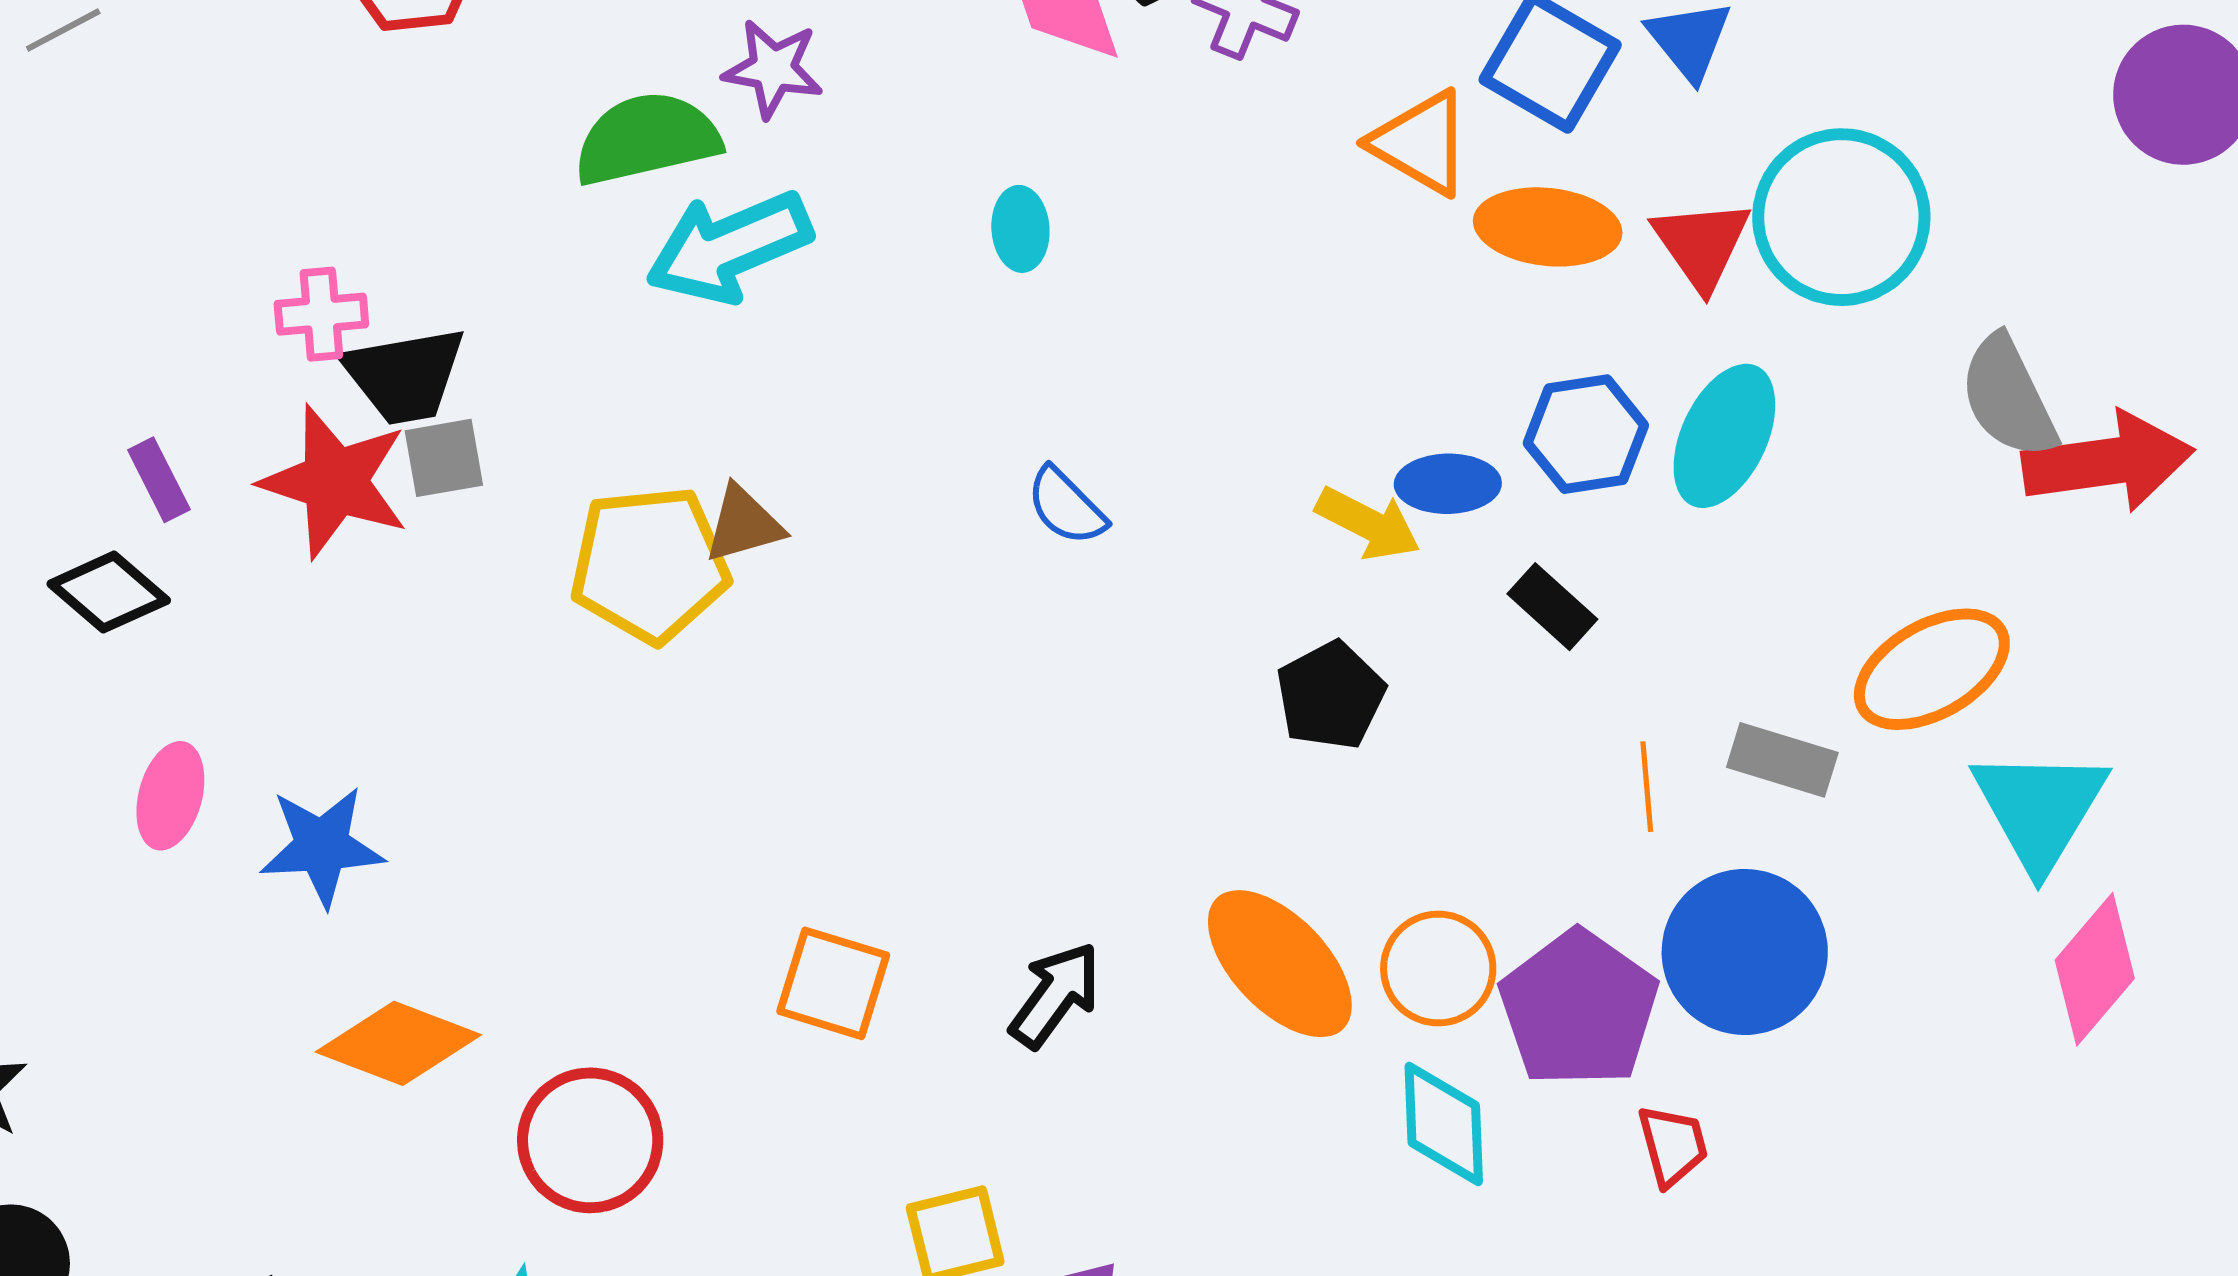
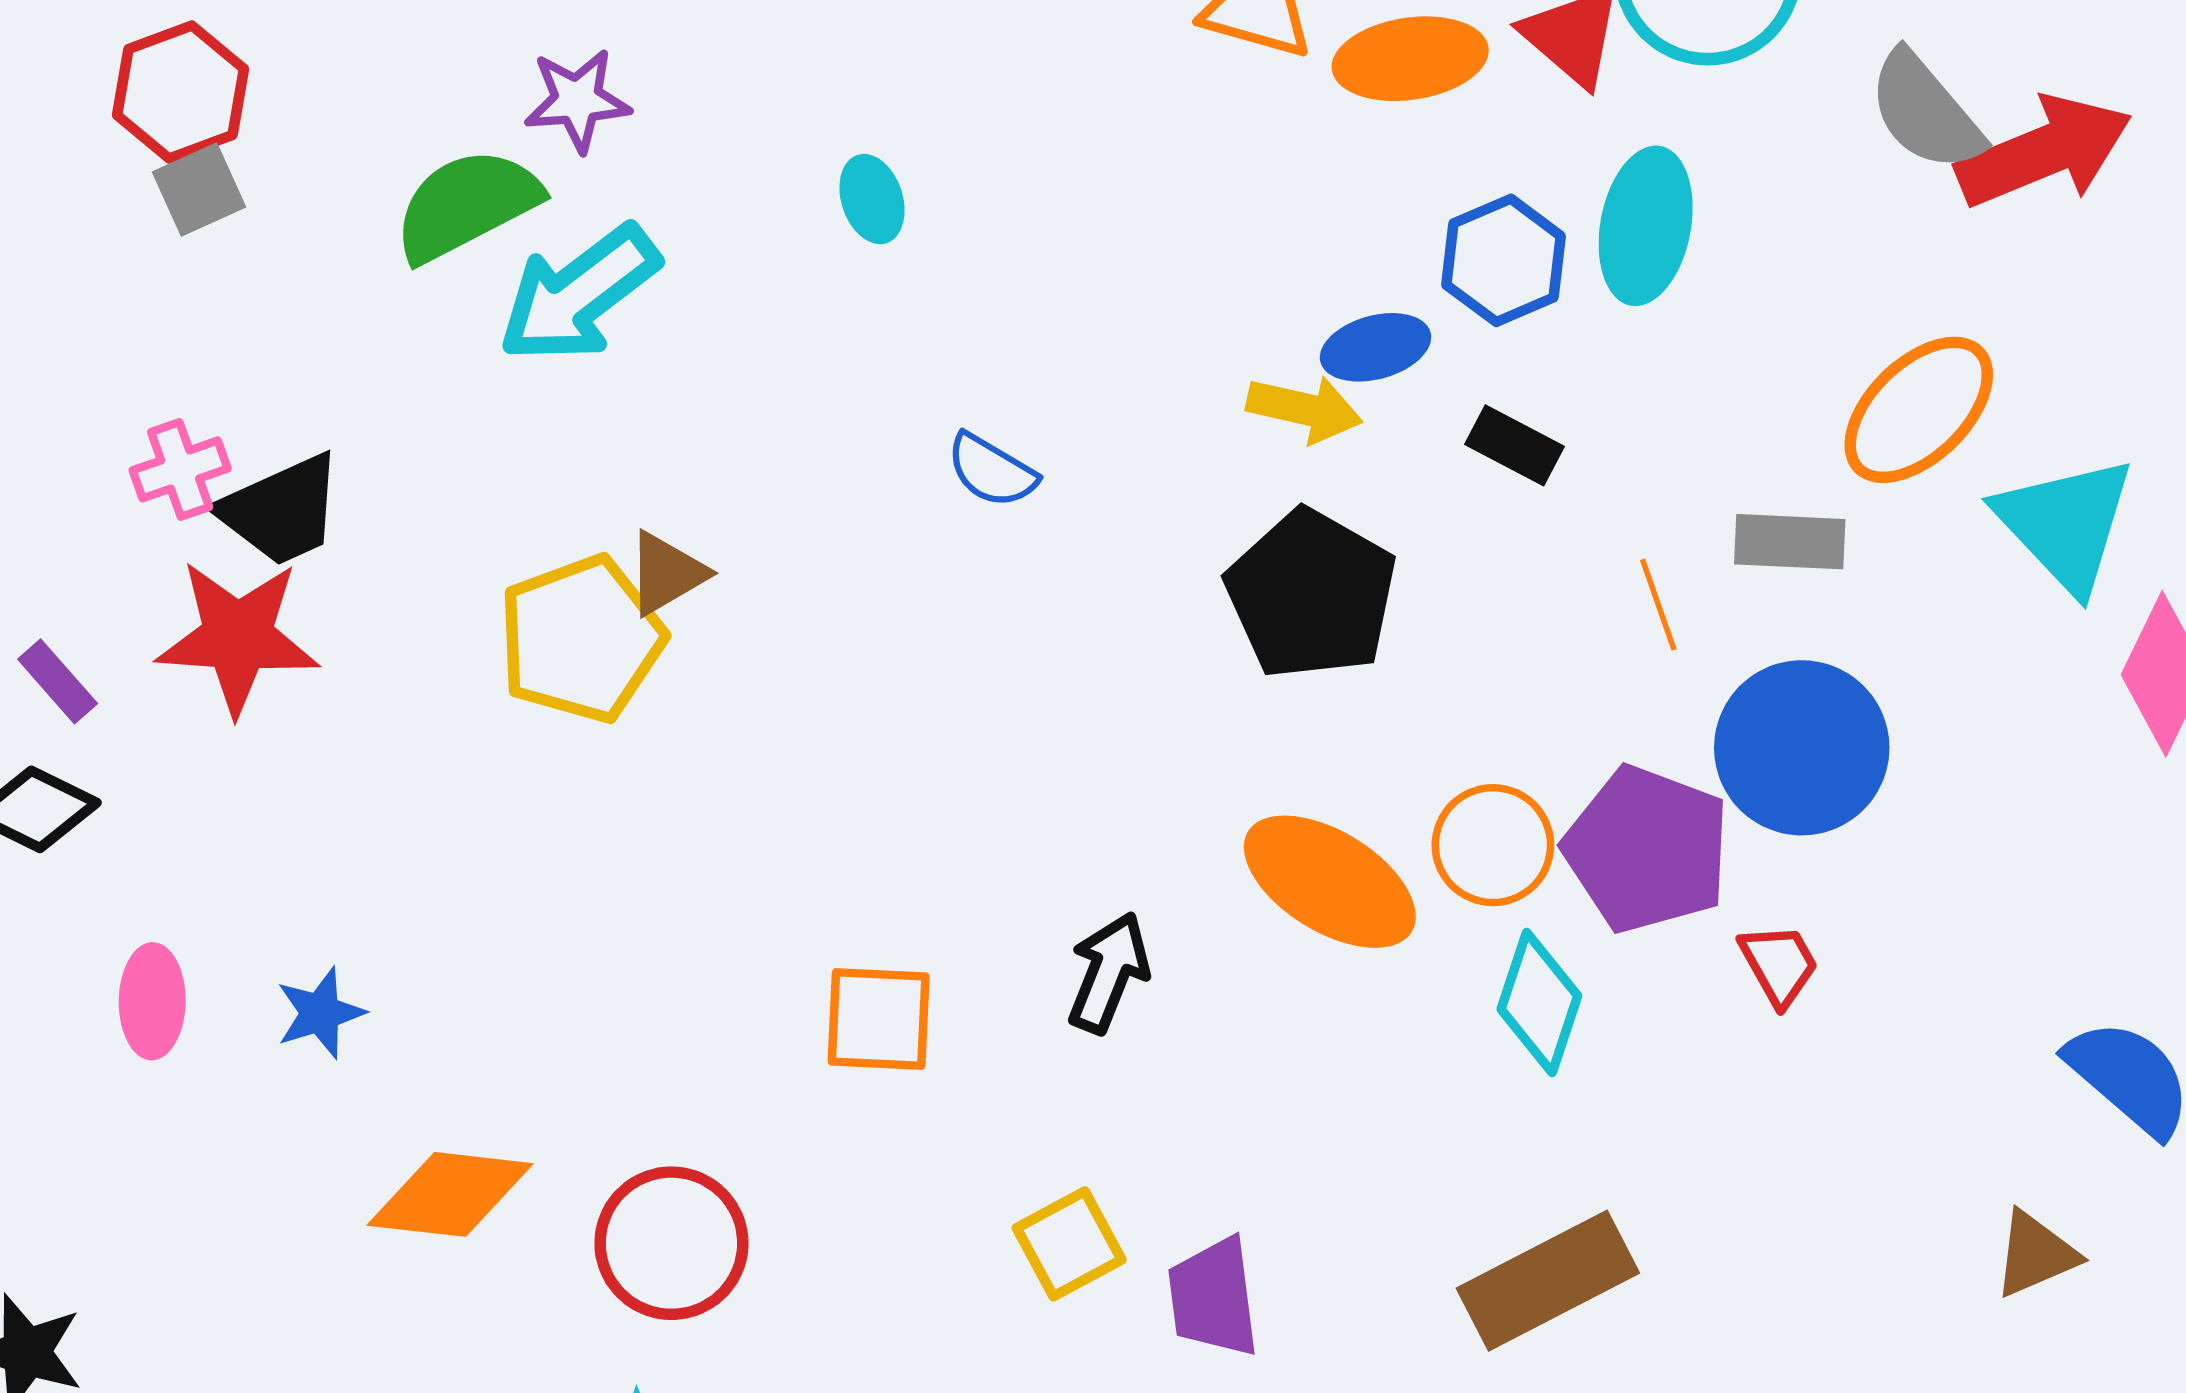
gray square: (444, 458) -> (199, 190), moved
black pentagon: (1331, 696) -> (1311, 594), size x1.5
blue star: (322, 846) -> (320, 1013), size x0.7
cyan diamond: (1444, 1124) -> (1539, 1003), turned 35

